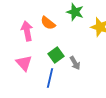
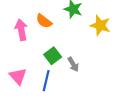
pink triangle: (24, 63) -> (18, 76), moved

